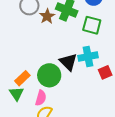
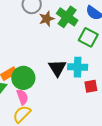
green circle: (49, 75) -> (23, 78), moved
pink semicircle: (41, 98) -> (22, 97), turned -49

